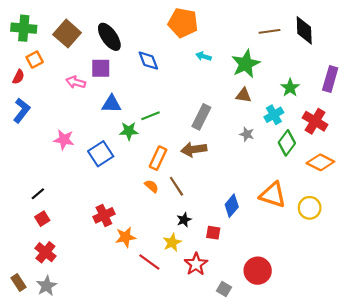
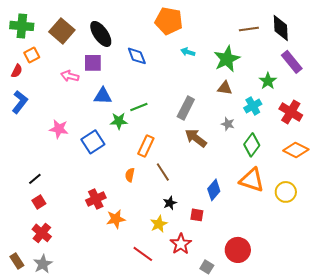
purple rectangle: (330, 79) -> (292, 62), moved, turned -55
green diamond: (287, 143) -> (252, 145), moved
brown arrow: (194, 149) -> (196, 138), moved, turned 45
orange semicircle: (152, 186) -> (130, 175), moved, turned -120
red line: (149, 262) -> (143, 254), moved

